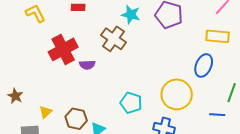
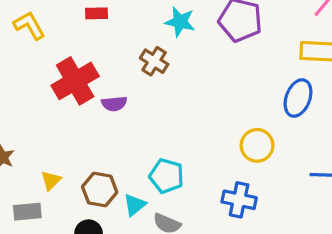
brown cross: (113, 39) -> (154, 61), size x0.7
yellow circle: (177, 94) -> (257, 145), size x0.7
cyan pentagon: (131, 103) -> (167, 176), moved

